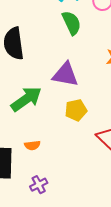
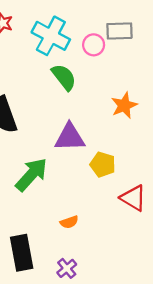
yellow pentagon: (76, 110) -> (103, 164), moved, turned -30
orange semicircle: (32, 145) -> (69, 222), moved

